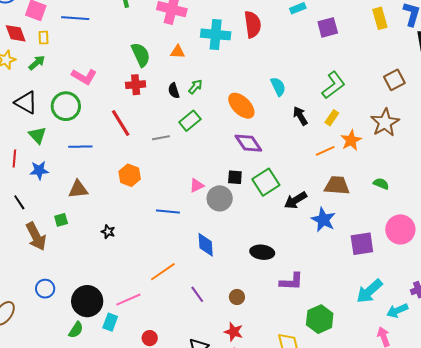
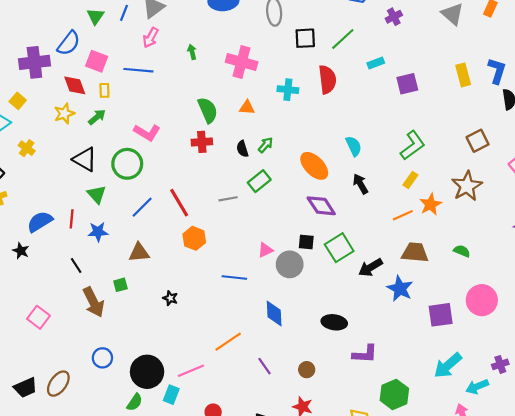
cyan cross: (216, 34) -> (288, 90), size x0.7
black arrow: (300, 116) -> (360, 184), moved
red line: (121, 123) -> (179, 203), moved
blue line: (80, 147) -> (142, 207), turned -45

